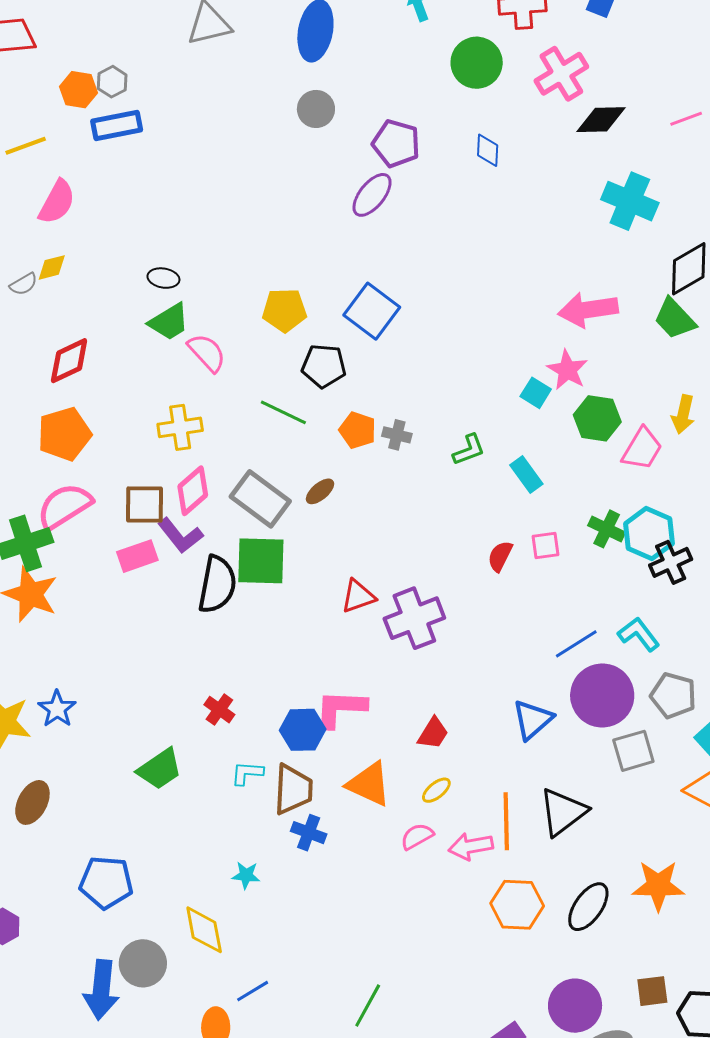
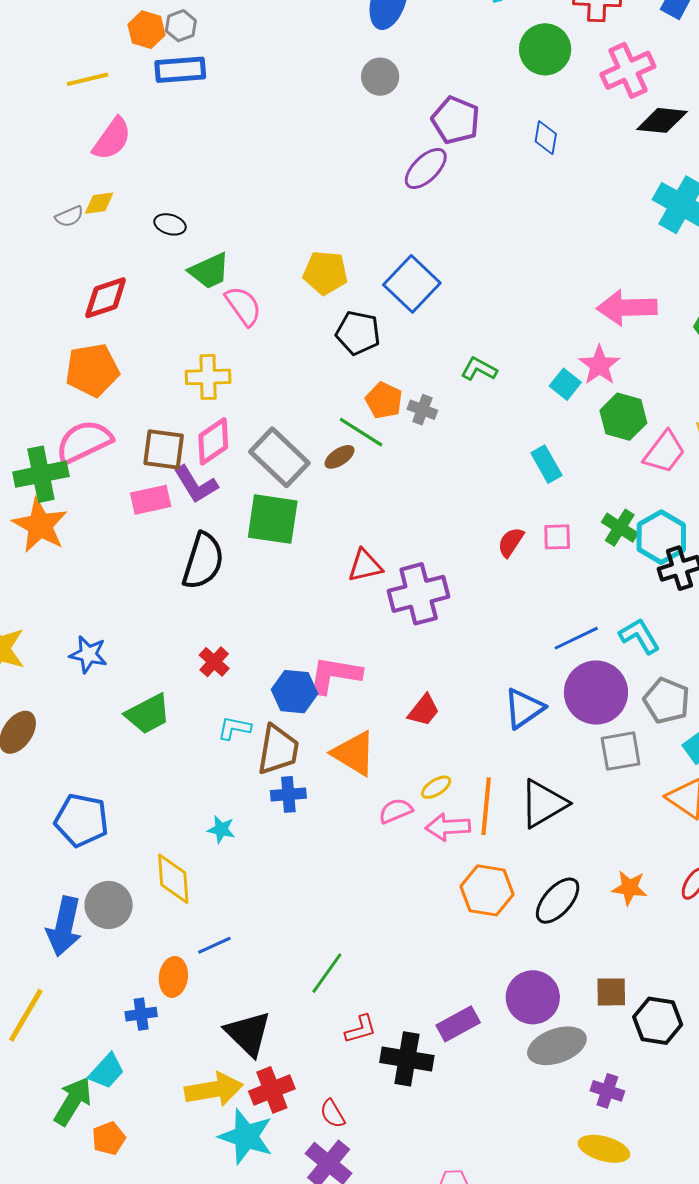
black ellipse: (163, 278) -> (170, 224), moved
green line: (283, 412) -> (361, 432), moved
green L-shape: (469, 450) -> (479, 369), moved, turned -138
black semicircle: (217, 584) -> (203, 561), moved
blue star: (57, 709) -> (88, 654), moved, turned -30
yellow ellipse: (436, 790) -> (436, 787), moved
blue cross: (309, 833) -> (288, 794), turned -32
orange star: (658, 886) -> (629, 888), size x0.7

